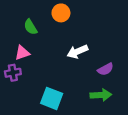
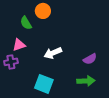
orange circle: (61, 13) -> (43, 11), moved
white arrow: (77, 52) -> (53, 53), moved

